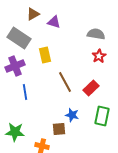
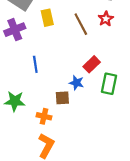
brown line: (65, 82) -> (81, 24), moved
red rectangle: (91, 88) -> (92, 64), moved
blue line: (25, 92) -> (35, 64), moved

